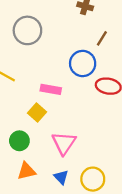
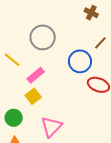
gray circle: (27, 30) -> (43, 37), moved
pink rectangle: (51, 89) -> (36, 75), moved, turned -60

